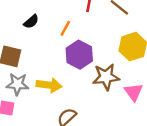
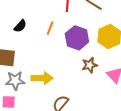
purple hexagon: (79, 55) -> (77, 38), moved
brown star: (106, 77) -> (90, 65), size x0.7

